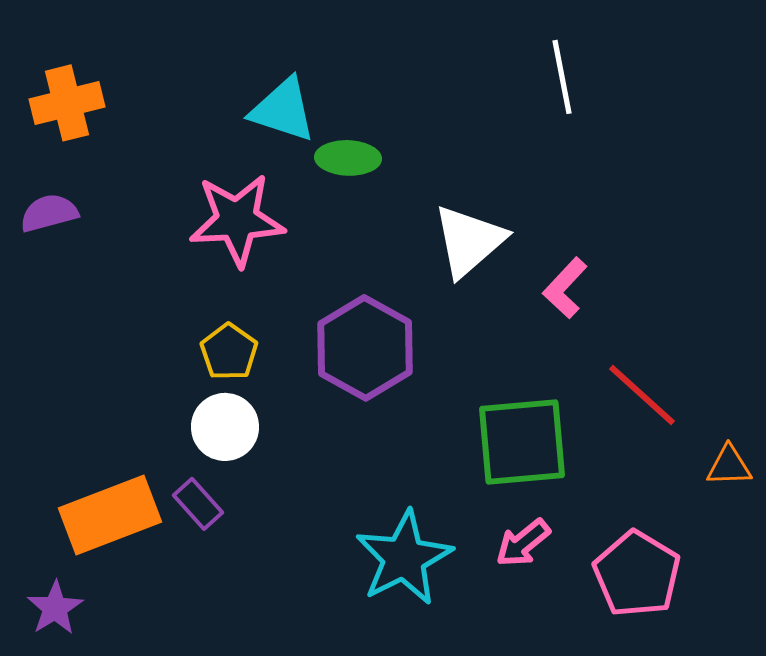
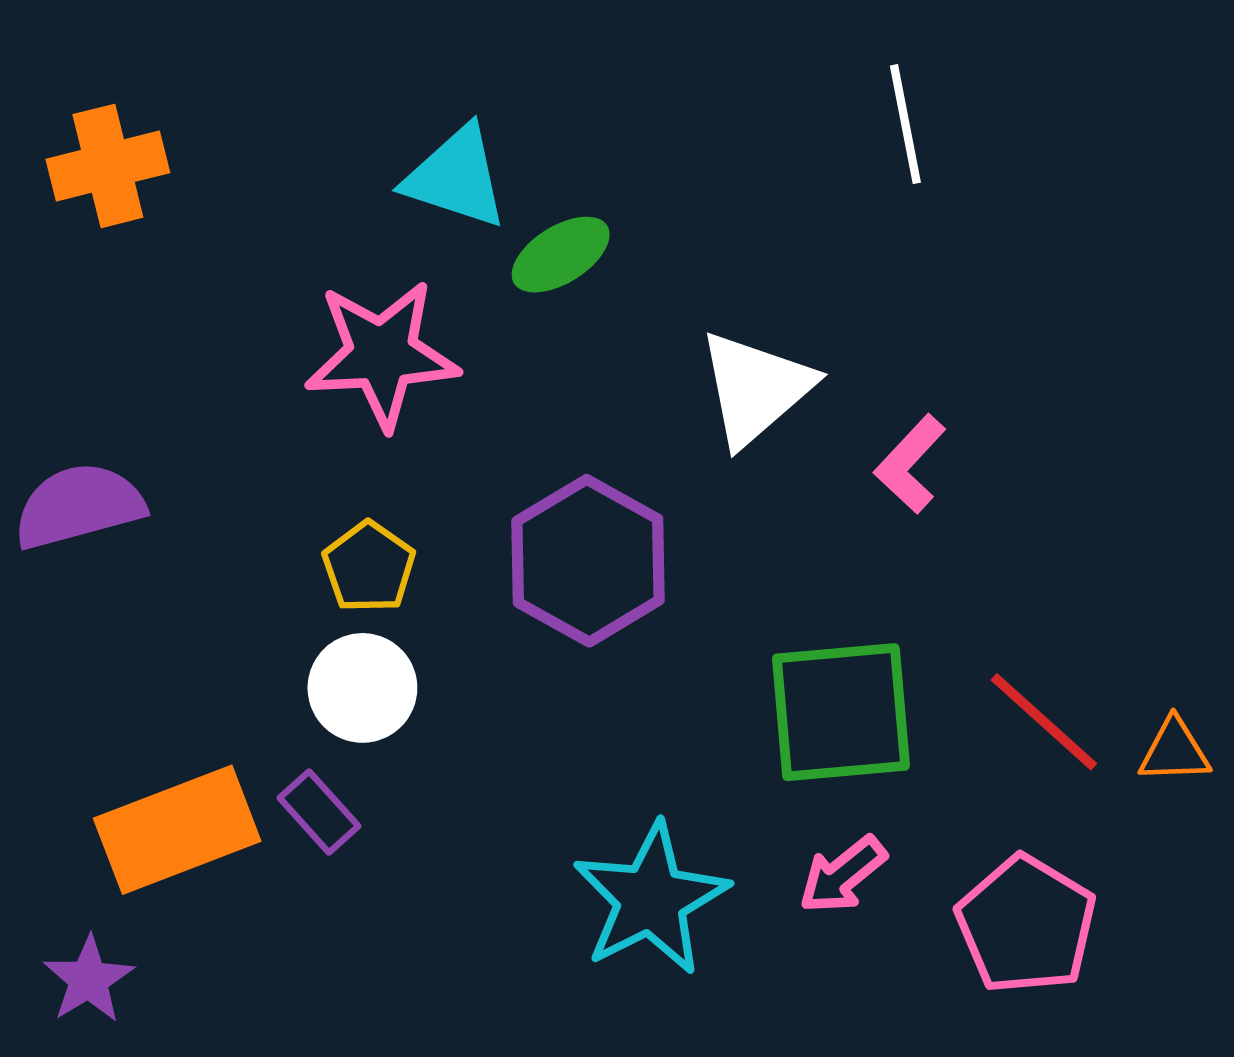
green ellipse: (348, 158) -> (561, 255), turned -34
purple semicircle: (49, 213) -> (79, 506), moved, size x1.4
red line: (642, 395) -> (1044, 722), moved

